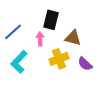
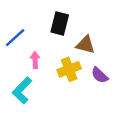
pink arrow: (40, 39) -> (35, 60), moved
cyan L-shape: (19, 62) -> (22, 90), moved

